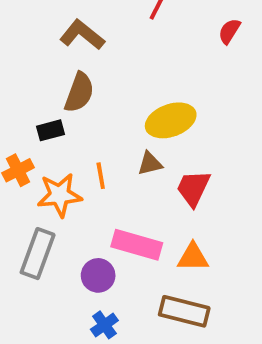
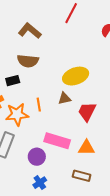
brown semicircle: (79, 92) -> (28, 61), turned 75
brown rectangle: (184, 311) -> (82, 176), size x0.7

